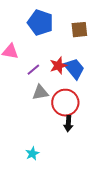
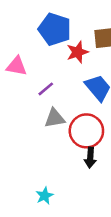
red star: (58, 66) -> (78, 52), moved

